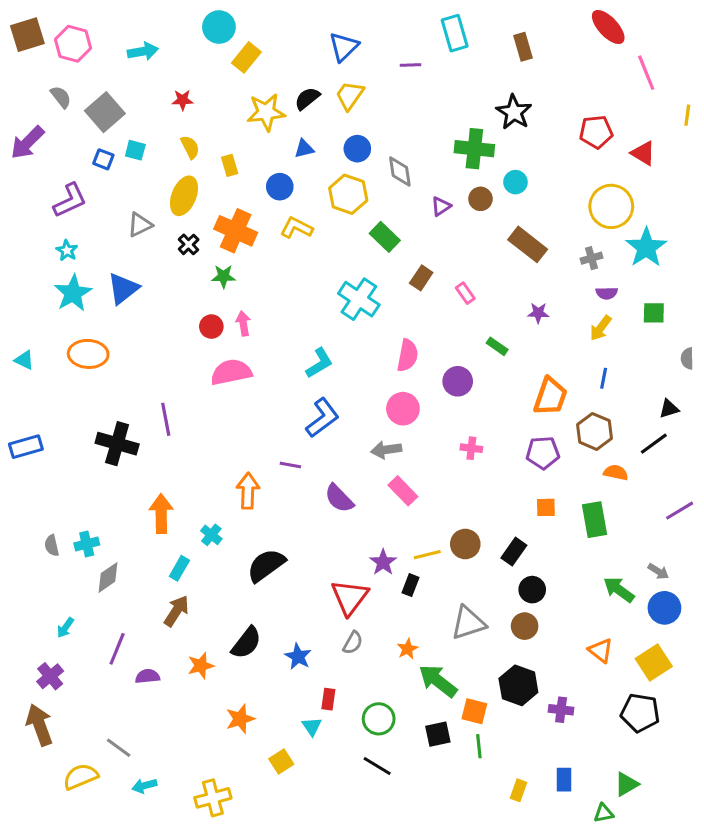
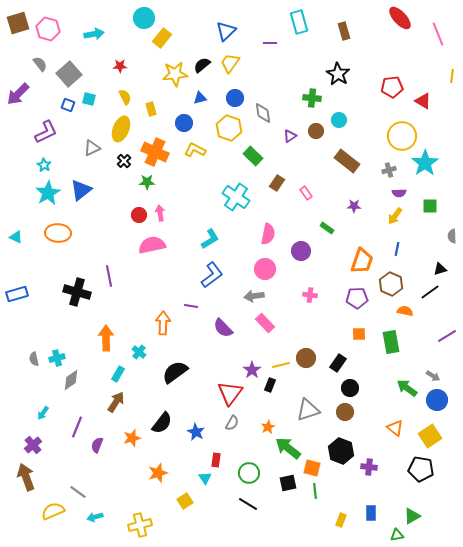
pink line: (646, 73) -> (438, 34), moved
green cross: (474, 149) -> (312, 98), size x0.7
purple semicircle: (147, 676) -> (97, 445), turned -63

